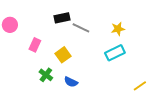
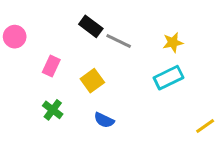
black rectangle: (62, 18) -> (91, 26), turned 49
green cross: (46, 75) -> (53, 110), moved

